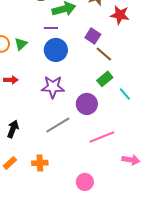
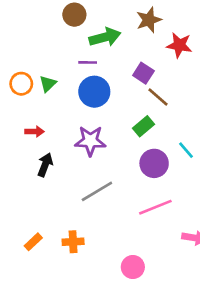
green rectangle: (105, 79) -> (143, 126), moved
purple circle: (87, 104) -> (154, 163), moved
black arrow: (13, 129) -> (45, 165), moved

